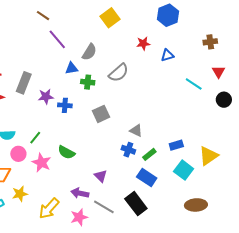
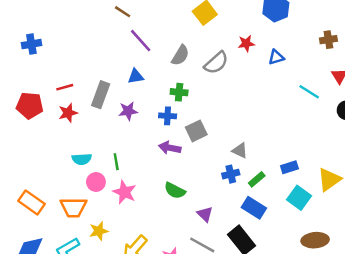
blue triangle: (72, 68) -> (136, 76), moved
gray semicircle: (119, 73) -> (216, 63), moved
blue cross: (65, 105) -> (168, 116), moved
green line: (35, 138) -> (116, 162), turned -48
blue cross: (128, 150) -> (231, 174), turned -32
green semicircle: (66, 152) -> (175, 191), moved
purple triangle: (101, 176) -> (205, 214), moved
purple arrow: (80, 193) -> (170, 148), moved

